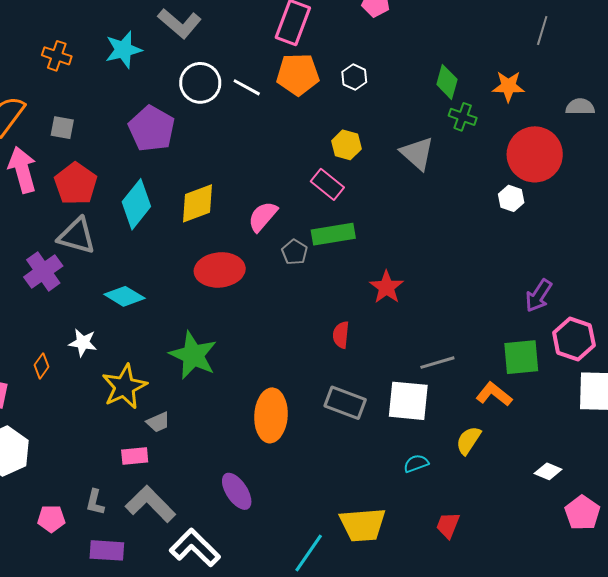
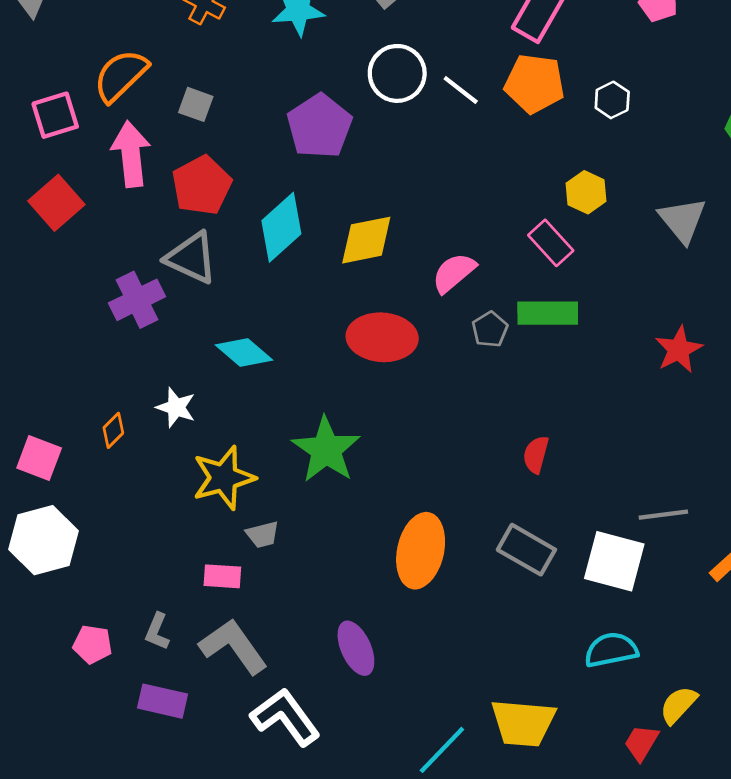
red star: (386, 287) -> (679, 349), moved
yellow semicircle: (468, 440) -> (678, 705), moved
cyan semicircle: (416, 463) -> (611, 650), size x1.5

